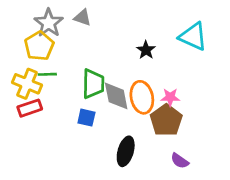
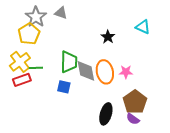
cyan triangle: (193, 36) -> (143, 27), size x0.7
green line: (47, 74) -> (36, 68), moved
yellow cross: (27, 84) -> (20, 62), turned 30
brown pentagon: (166, 120) -> (135, 102), moved
black ellipse: (126, 151) -> (106, 114), moved

